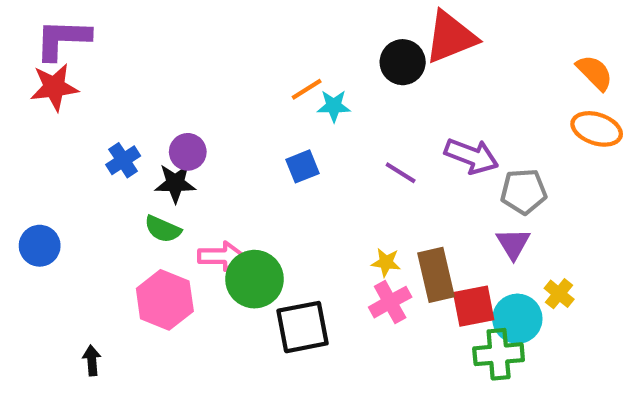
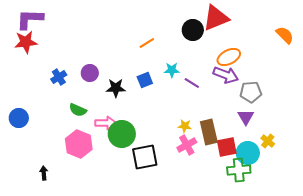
cyan star: (334, 106) -> (172, 70), moved
orange ellipse: (597, 129) -> (229, 57), moved, turned -45
black star: (175, 183) -> (116, 88), moved

